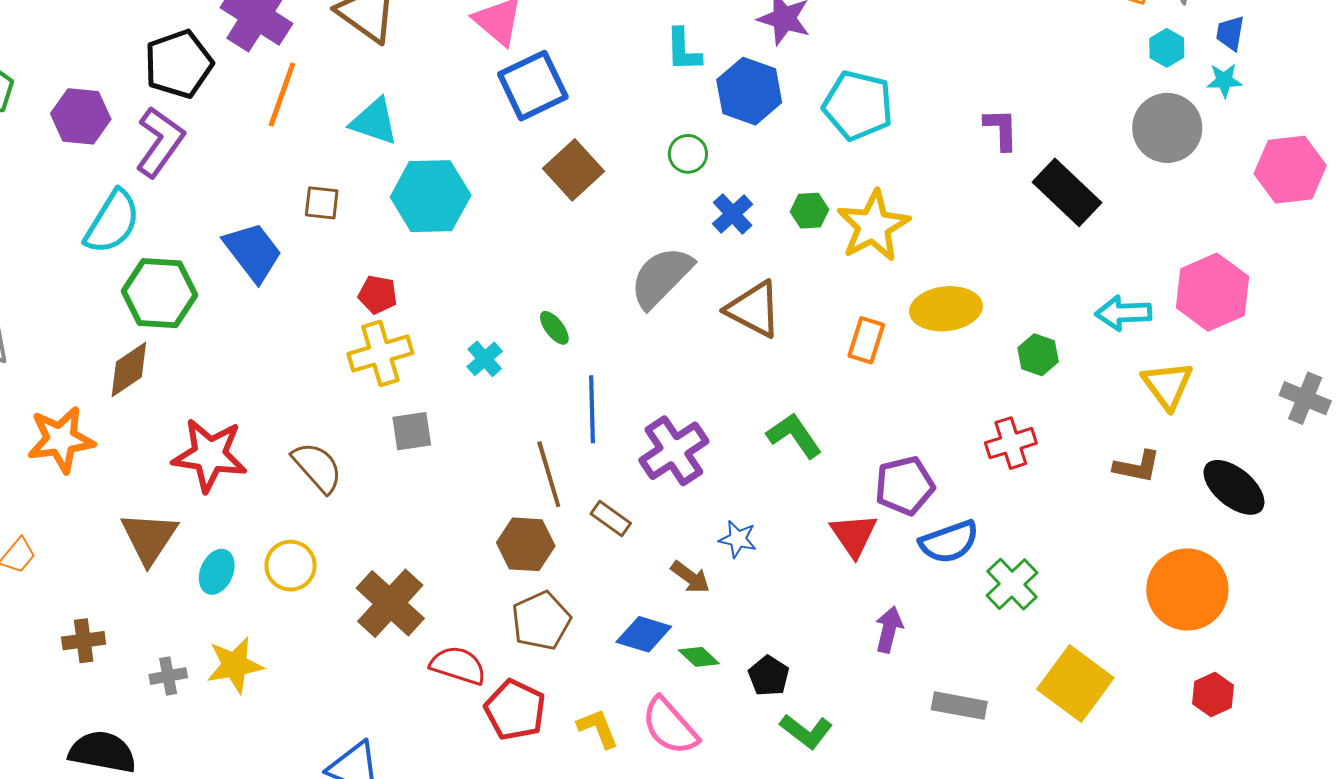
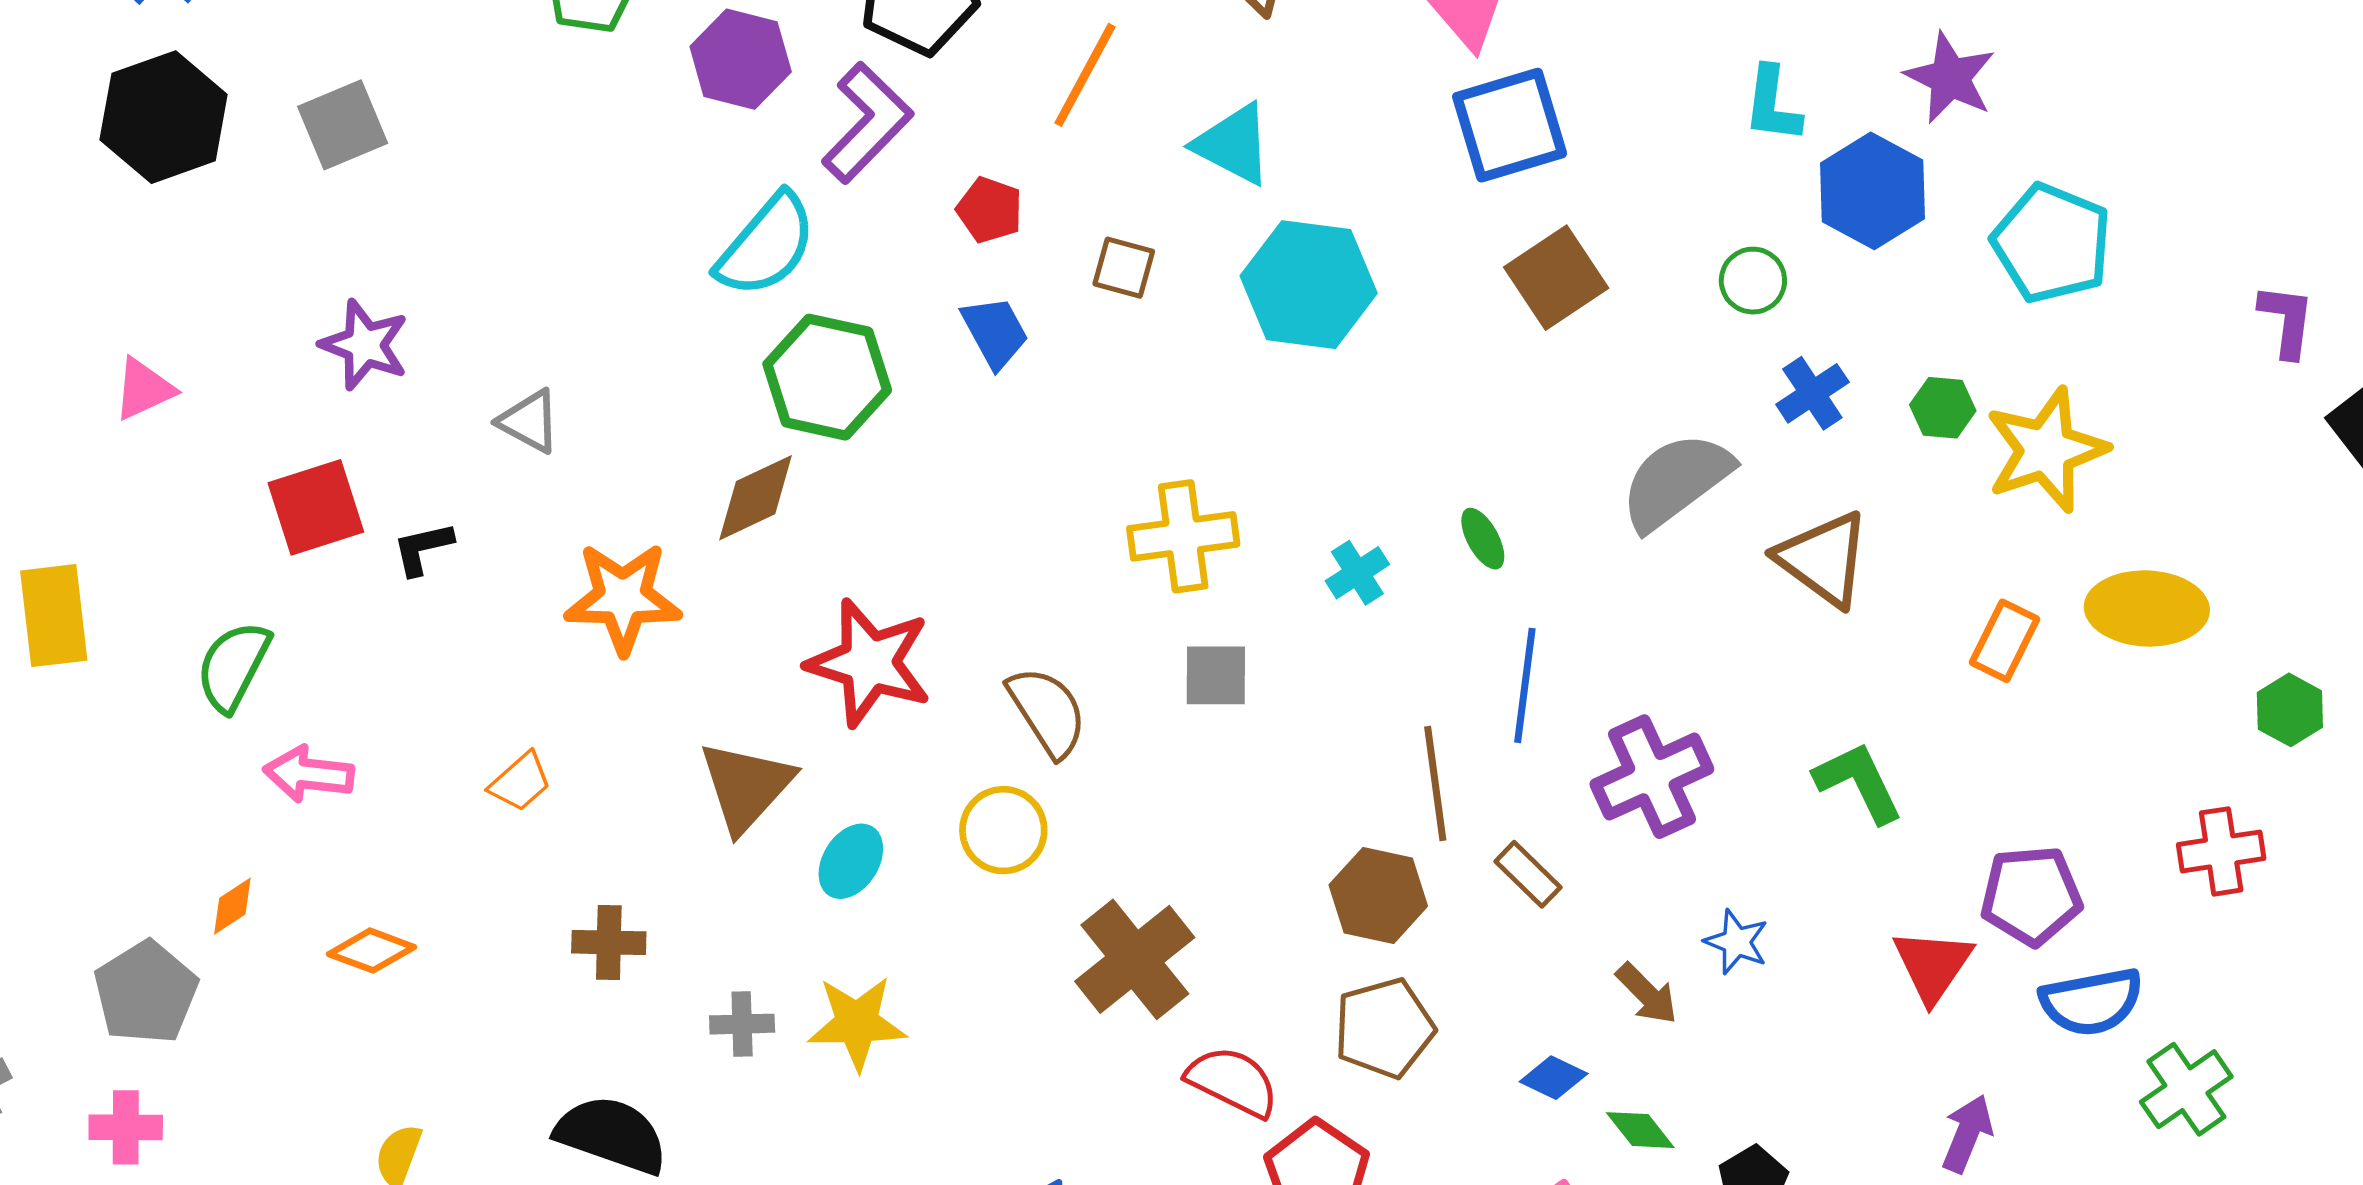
blue trapezoid: (253, 252) -> (995, 332), size x0.7
red pentagon: (378, 295) -> (990, 210), moved
yellow circle: (291, 566) -> (1003, 830), moved
blue diamond: (644, 634) -> (1554, 1078), size x0.7

